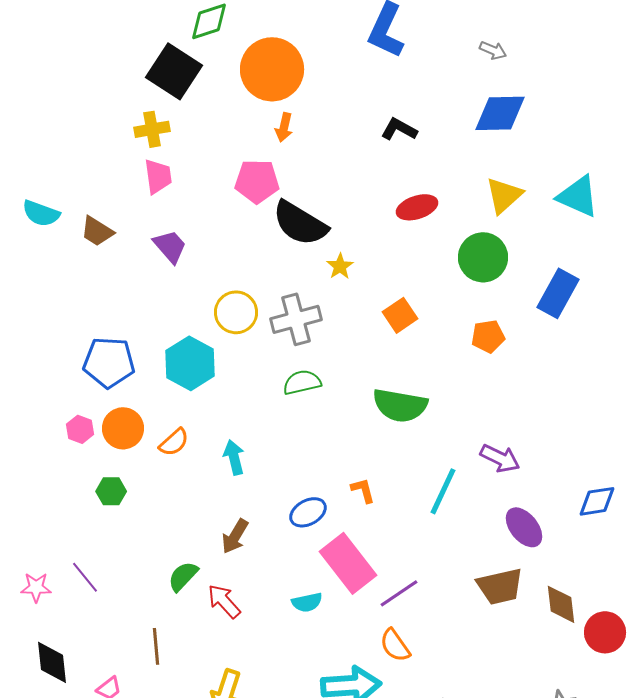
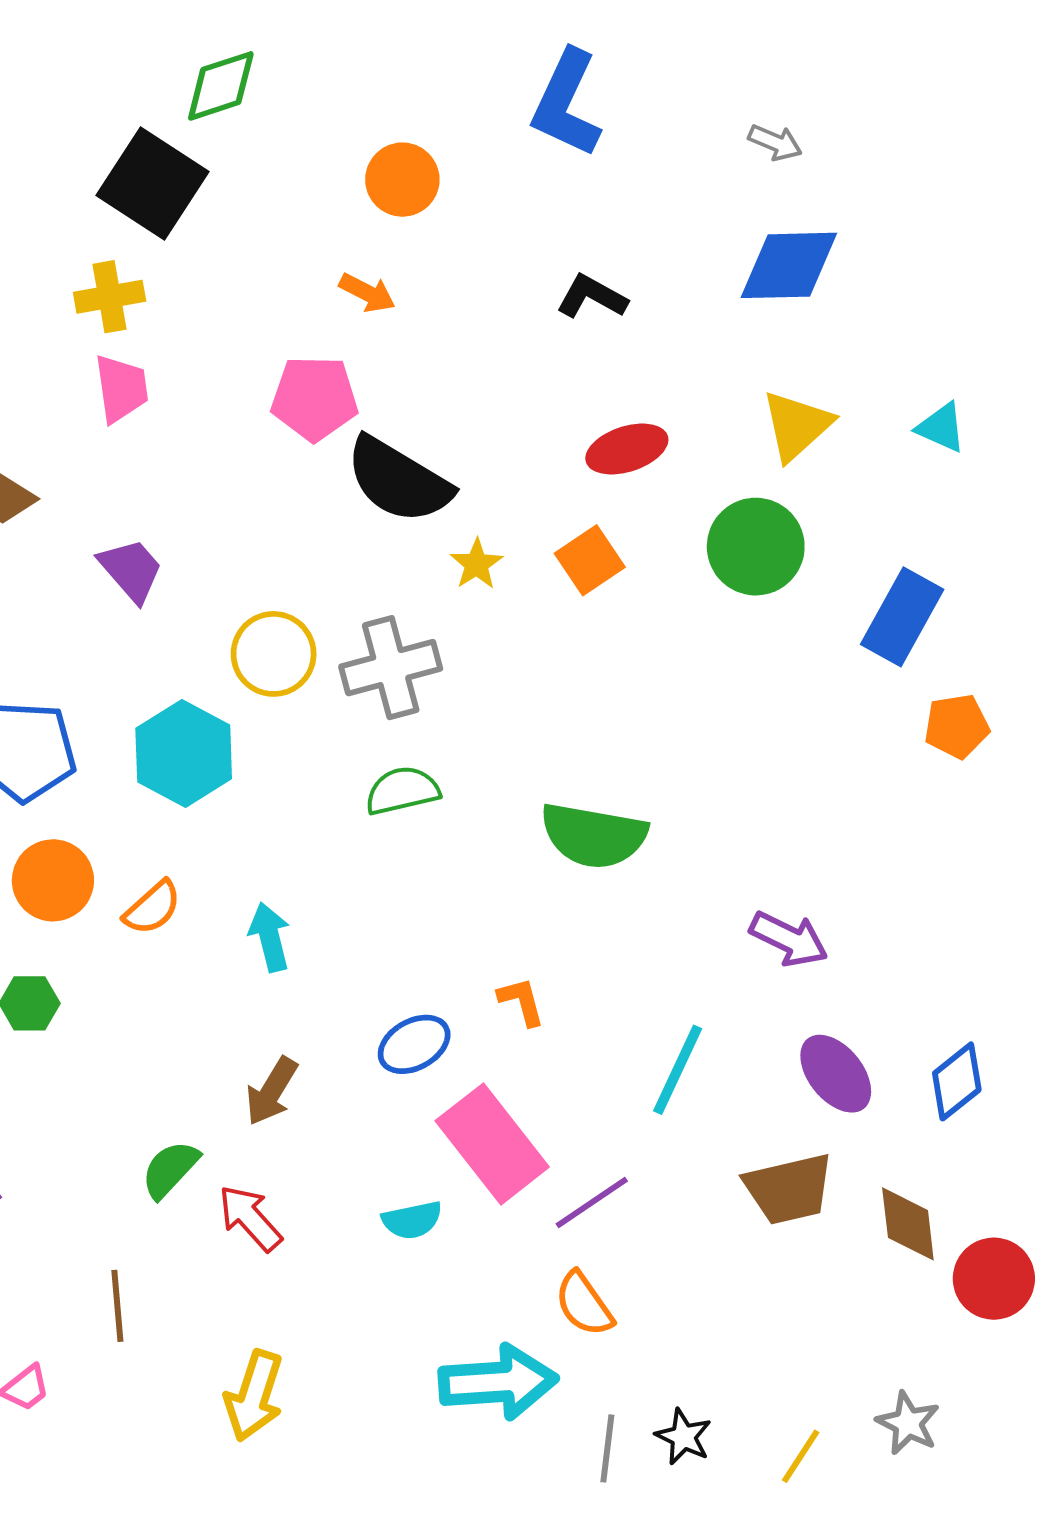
orange circle: (272, 69) -> (402, 180), moved, size x0.6
orange arrow: (284, 127) -> (367, 293), turned -76
cyan triangle: (578, 196) -> (941, 428), size x0.6
purple trapezoid: (170, 246) -> (131, 570), moved
orange square: (400, 315) -> (590, 560), moved
orange pentagon: (488, 336) -> (957, 726), moved
cyan line: (443, 491) -> (678, 1070), moved
blue diamond: (597, 501) -> (957, 1081), moved, turned -30

